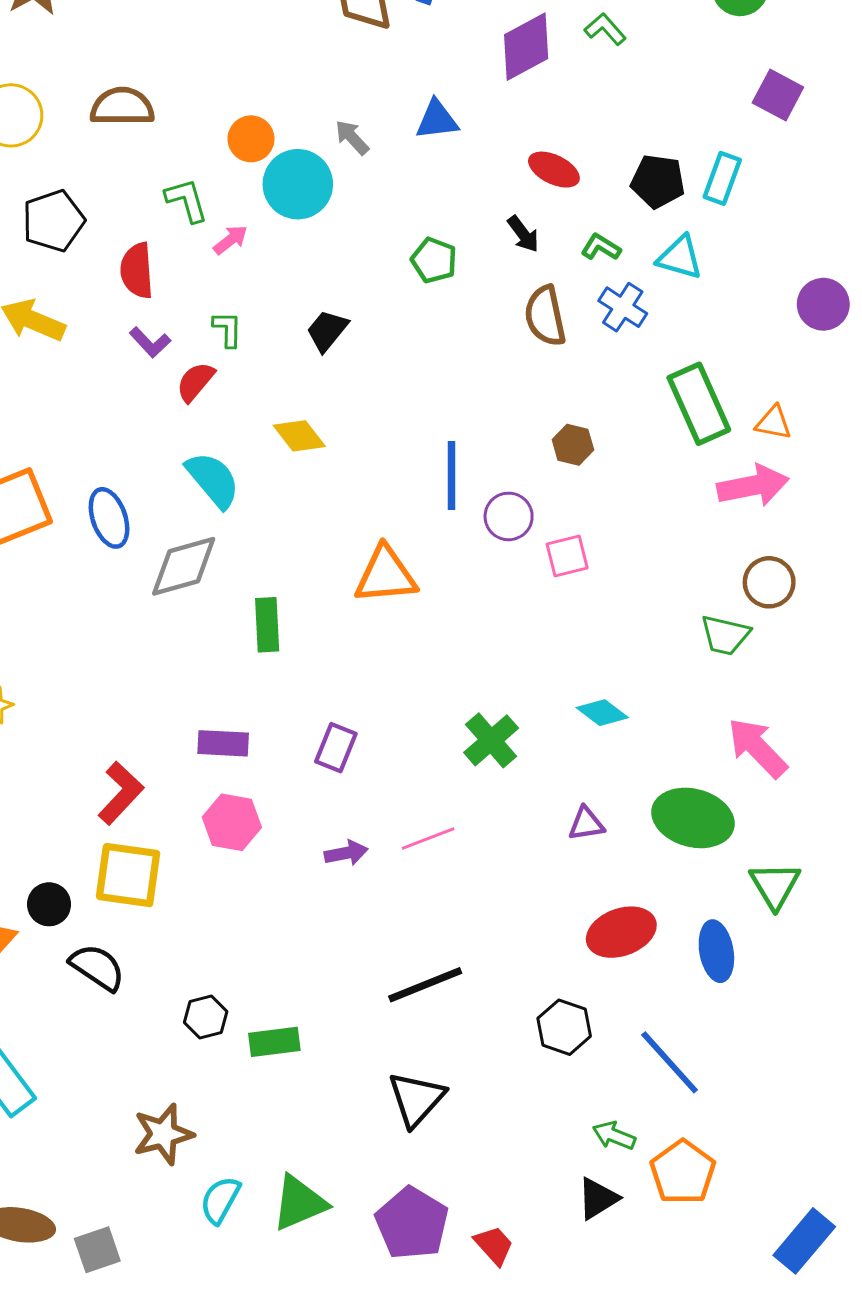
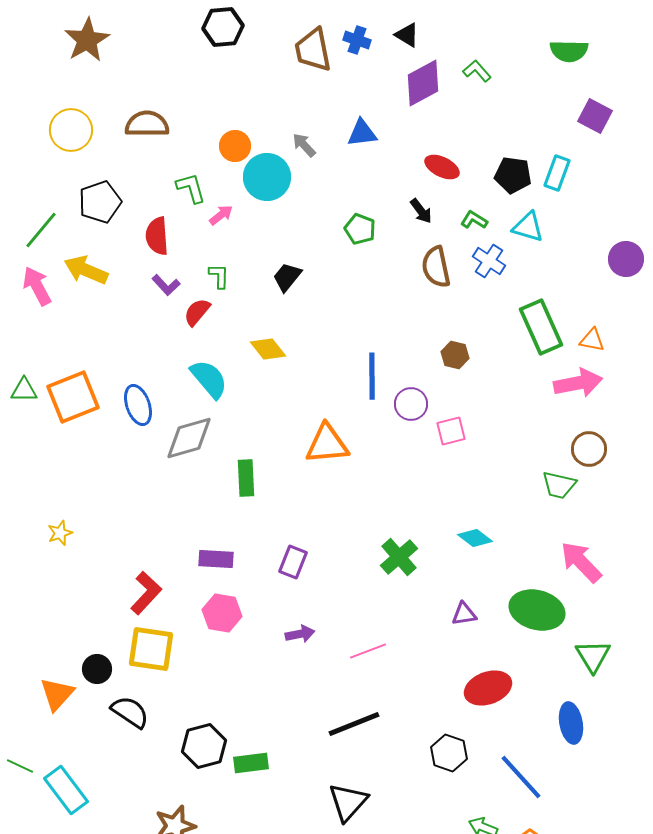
pink line: (428, 838) -> (368, 651), moved
blue ellipse: (716, 951) -> (571, 723), moved
black hexagon: (206, 1017) -> (204, 746), size x1.5

